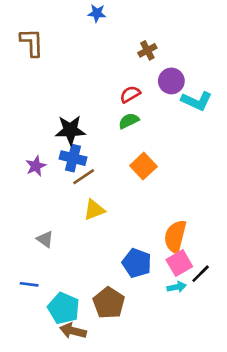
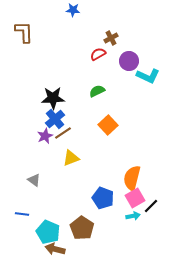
red semicircle: (130, 94) -> (98, 54), moved
blue cross: (73, 158) -> (55, 119), turned 36
purple star: (36, 166) -> (45, 136), moved

